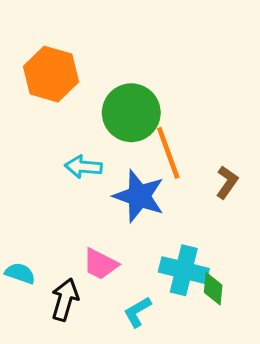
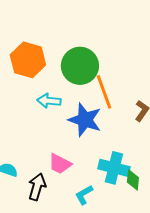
orange hexagon: (51, 74) -> (28, 60), moved

